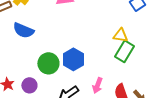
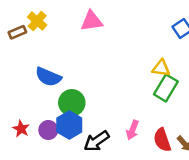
blue semicircle: (23, 30) -> (48, 77), moved
blue hexagon: (73, 59) -> (69, 125), moved

